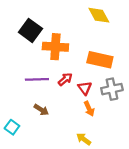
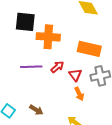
black square: (30, 30) -> (25, 22), turned -30
brown arrow: (41, 110) -> (36, 110), moved

